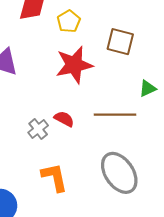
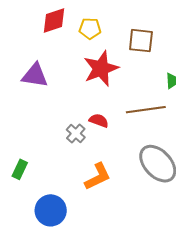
yellow pentagon: (69, 21) -> (90, 29), turned -30
orange L-shape: (55, 177) -> (98, 177), turned 84

